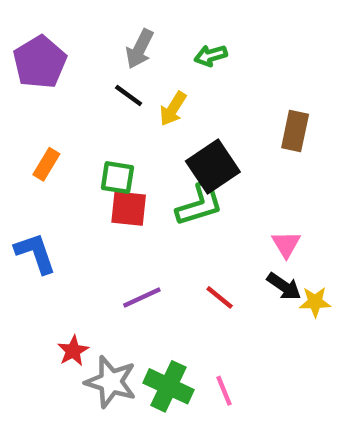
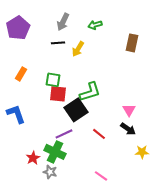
black line: (129, 95) -> (58, 43), turned -40
brown rectangle: (295, 131) -> (132, 43), moved
black square: (213, 167) -> (76, 110), moved
yellow star: (315, 302) -> (142, 152), moved
gray star: (111, 382) -> (50, 172), size x0.6
green cross: (168, 386) -> (55, 152), moved
pink line: (224, 391) -> (101, 176), turned -32

